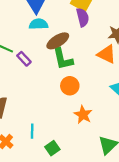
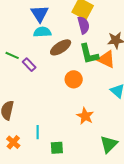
green L-shape: (63, 59) -> (89, 54), moved
orange circle: (70, 86) -> (74, 79), moved
green square: (52, 148) -> (57, 148), turned 32

